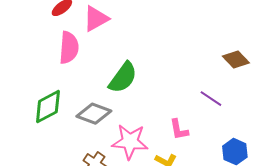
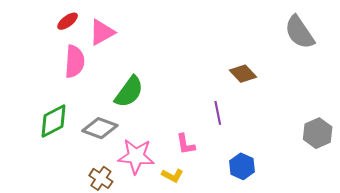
purple line: (211, 99) -> (218, 113), turned 45

